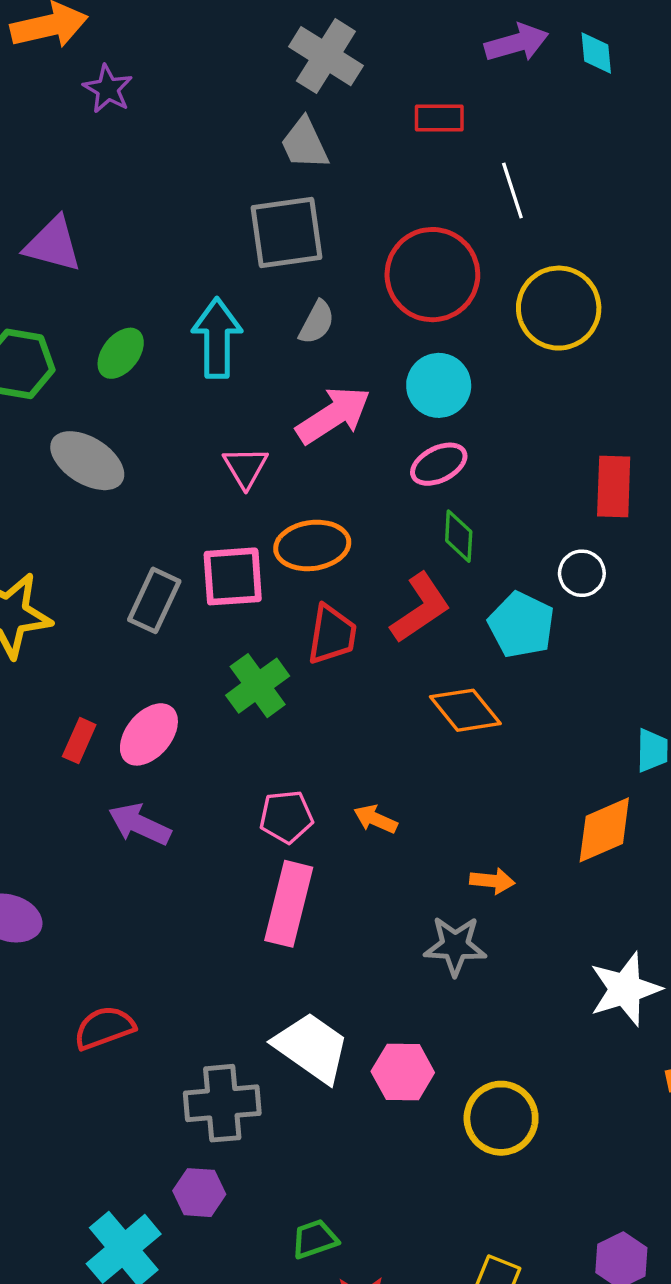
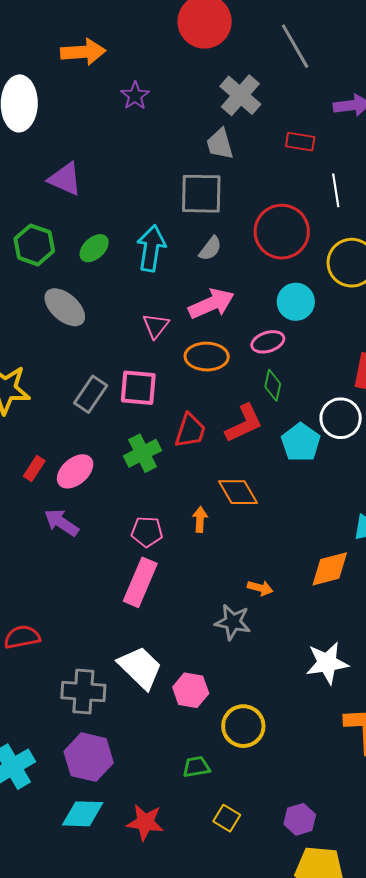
purple star: (108, 89) -> (135, 96), moved
cyan circle: (439, 385) -> (296, 302), moved
orange ellipse: (312, 545) -> (207, 357), moved
white circle: (582, 573) -> (341, 418), size x1.5
orange diamond: (465, 710) -> (238, 492), moved
orange arrow: (376, 819) -> (200, 519), moved, turned 60
purple hexagon: (199, 1193) -> (89, 757), moved, size x1.6
green trapezoid: (315, 1239) -> (196, 767), moved

